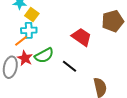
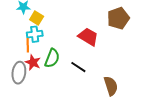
orange line: (21, 41) -> (28, 45), turned -48
green semicircle: (44, 55) -> (52, 58), turned -36

